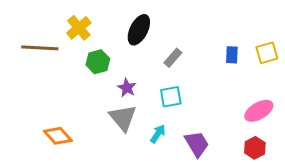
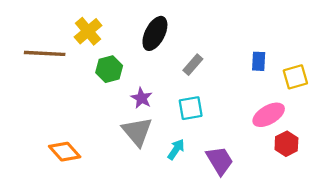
yellow square: (267, 53) -> (295, 77), moved
pink ellipse: (259, 111) -> (269, 115), moved
red hexagon: (255, 148) -> (286, 144), moved

